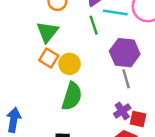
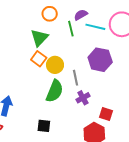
green line: (94, 25) -> (71, 29), moved
gray line: (126, 79) -> (76, 78), moved
purple cross: (122, 111) -> (83, 98), moved

